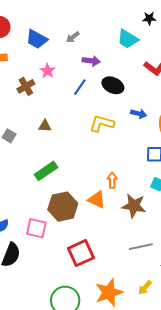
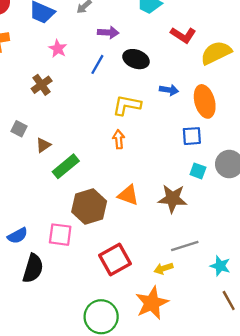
brown cross: (26, 86) -> (42, 85), moved
brown triangle: (45, 126) -> (43, 145), moved, turned -32
orange arrow: (112, 180) -> (119, 139), moved
yellow arrow: (145, 288) -> (163, 268), moved, turned 35

